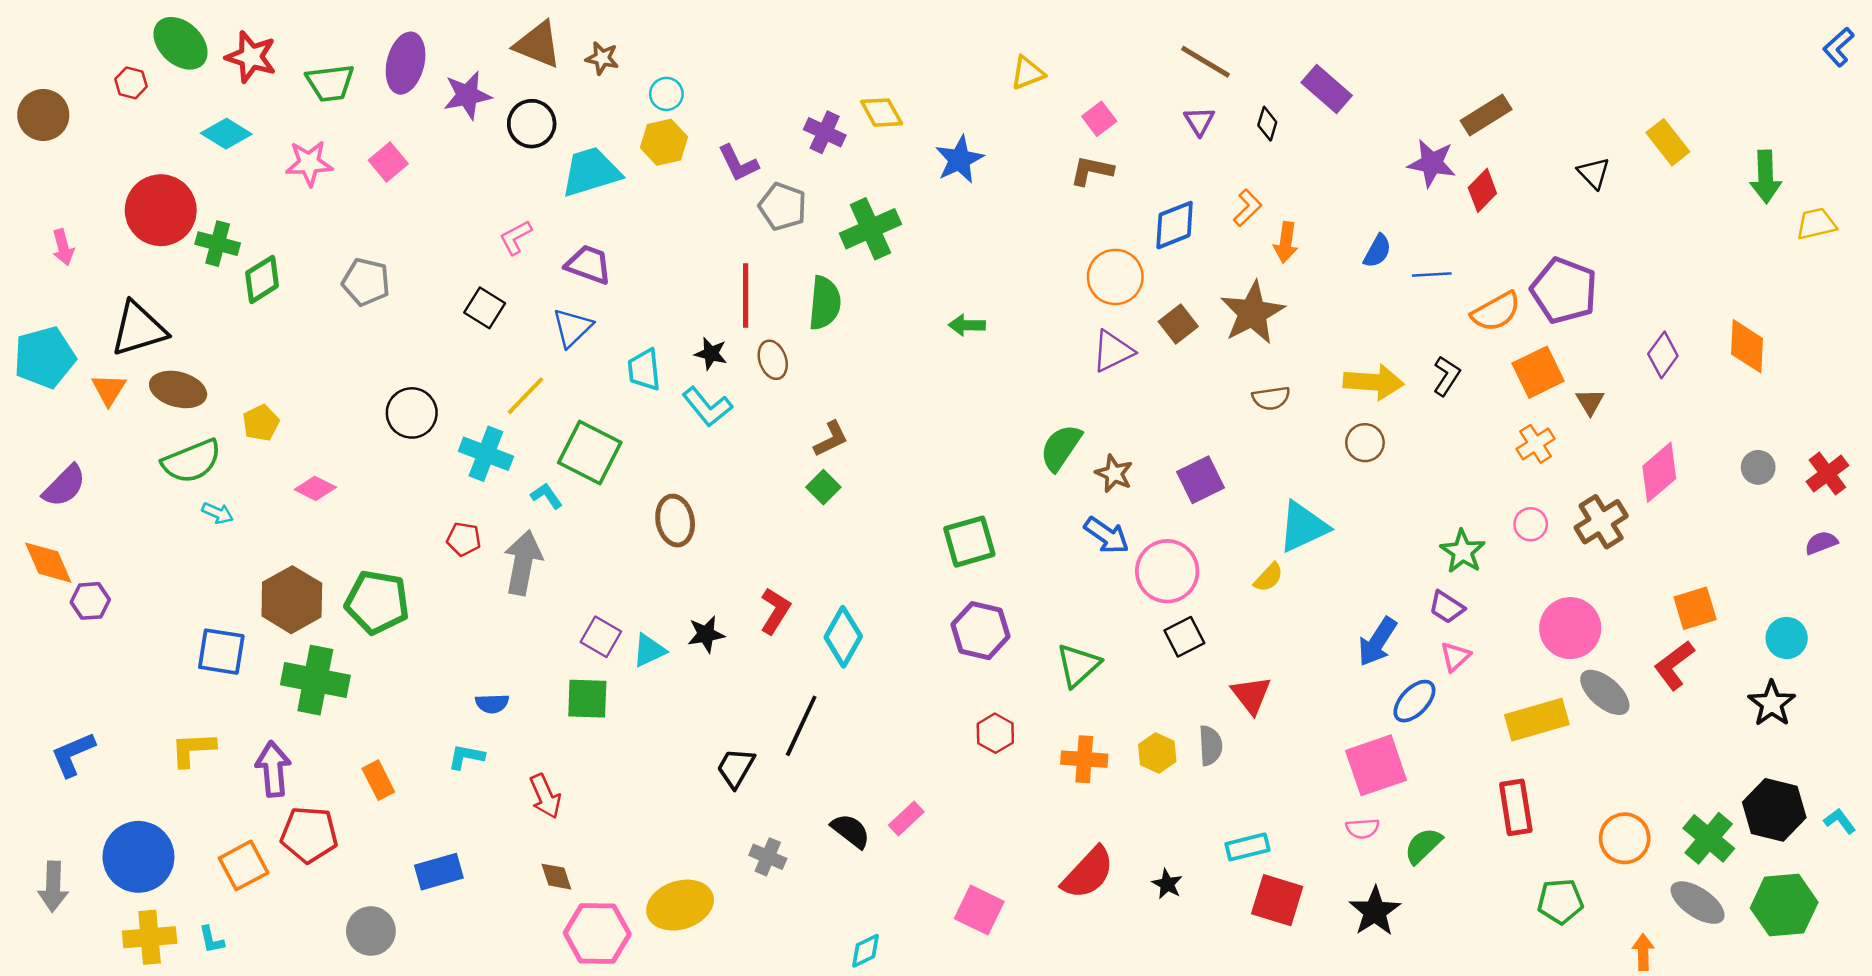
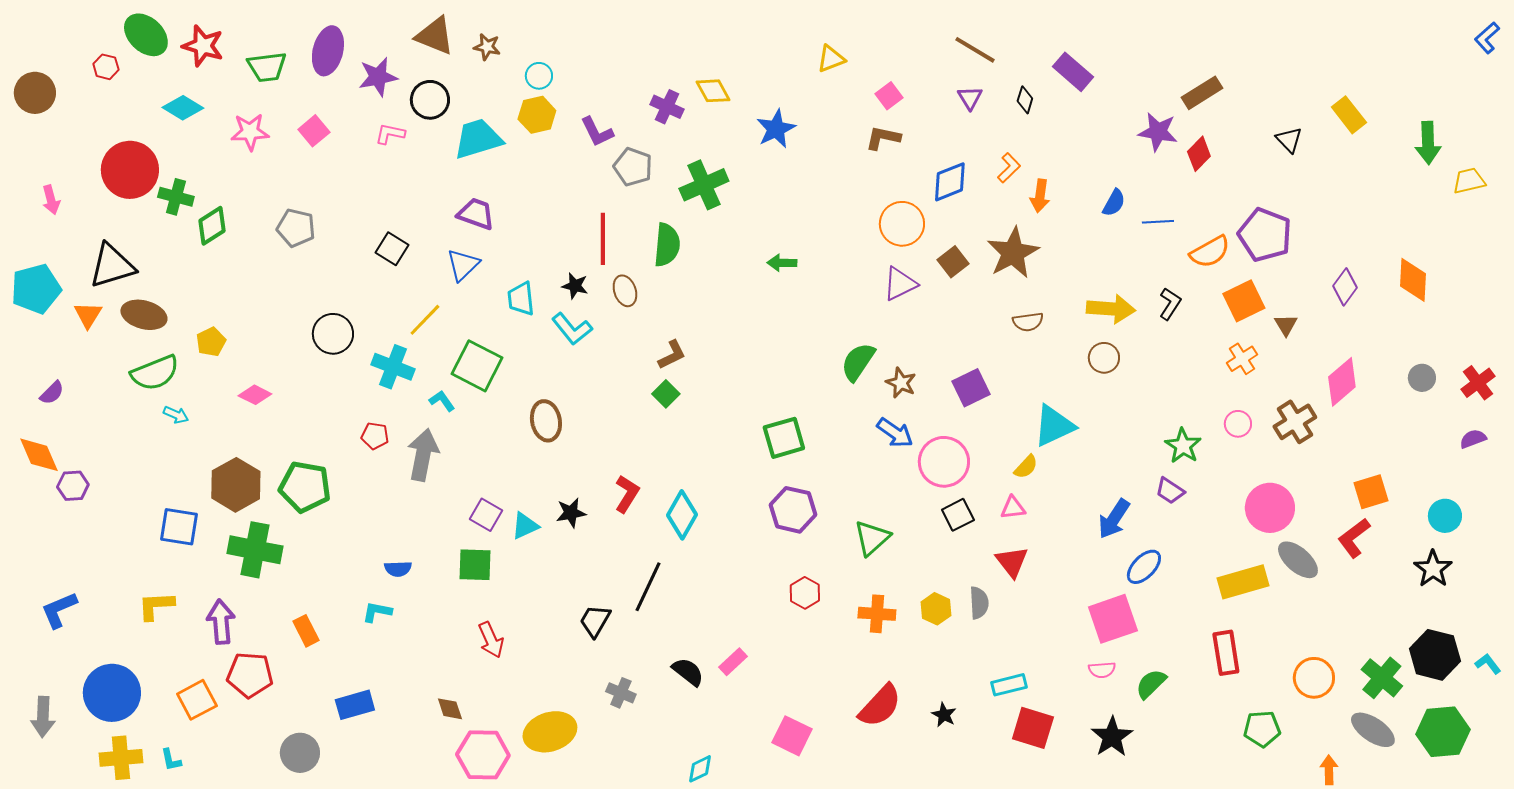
pink L-shape: (516, 237) -> (390, 134), moved, turned 40
purple semicircle: (64, 486) -> (52, 393), size x0.7
pink triangle: (1455, 657) -> (1013, 508), moved, turned 36
red arrow: (545, 796) -> (491, 640), moved

